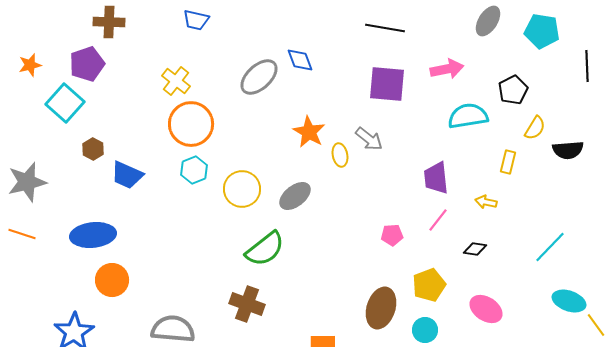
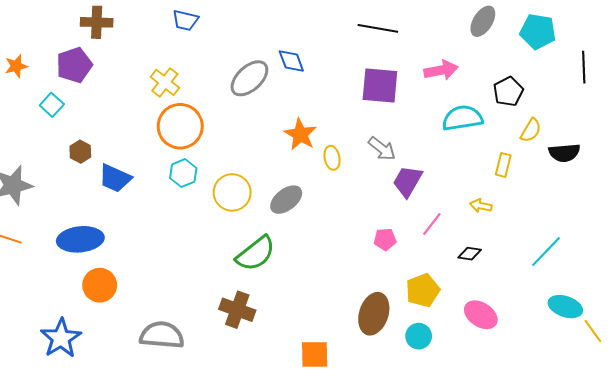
cyan square: (65, 103) -> (52, 105), size x0.6
gray arrow: (369, 139) -> (382, 149), moved
purple trapezoid: (436, 178) -> (407, 181), moved, turned 36

